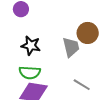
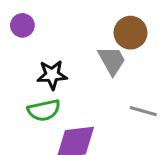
green semicircle: (30, 73) -> (44, 110), moved

